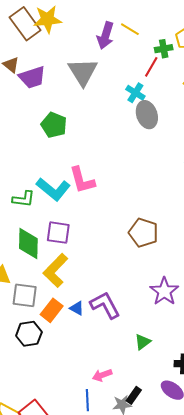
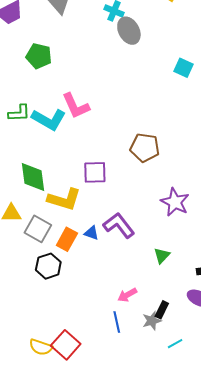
green L-shape: (24, 199) -> (19, 113), moved
purple square: (58, 233) -> (95, 172), moved
yellow L-shape: (56, 271) -> (64, 199), turned -108
gray square: (25, 295) -> (38, 229), turned 32

